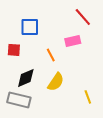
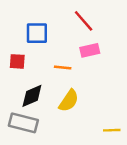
red line: (83, 17) -> (84, 21), moved
orange line: (51, 55) -> (63, 68), turned -56
yellow line: (88, 97) -> (112, 130), moved, turned -72

